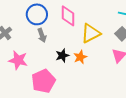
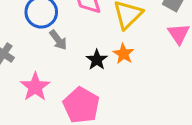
pink star: (18, 60) -> (35, 87), turned -30

